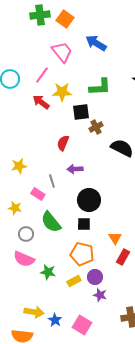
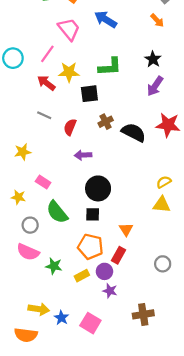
brown cross: (96, 127) -> (106, 122), moved
gray line: (52, 181) -> (44, 115), moved, turned -48
red rectangle: (123, 257) -> (118, 255), moved

